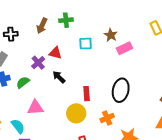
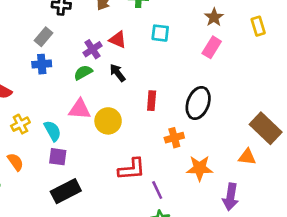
brown star: (111, 35) -> (214, 17), moved
pink rectangle: (124, 48) -> (212, 47), turned -42
green semicircle: (23, 82) -> (83, 72), moved
yellow circle: (76, 113) -> (108, 121), moved

